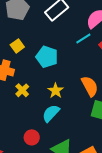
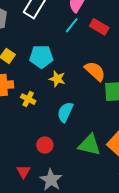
yellow star: (56, 91) -> (57, 79), moved
red circle: (32, 137) -> (45, 145), moved

